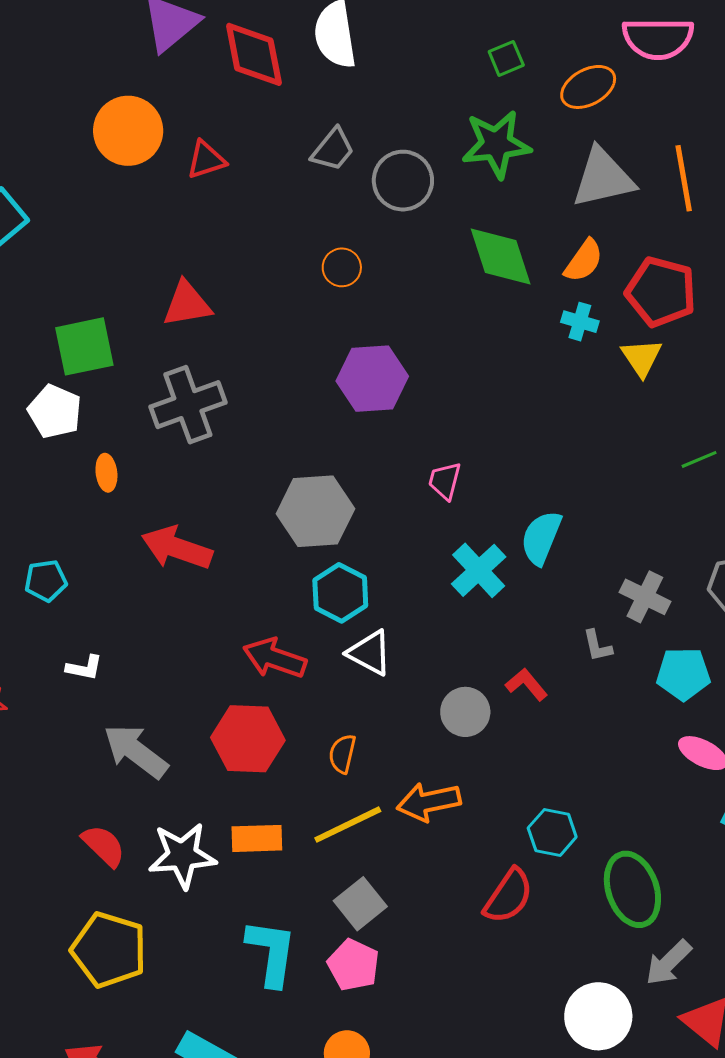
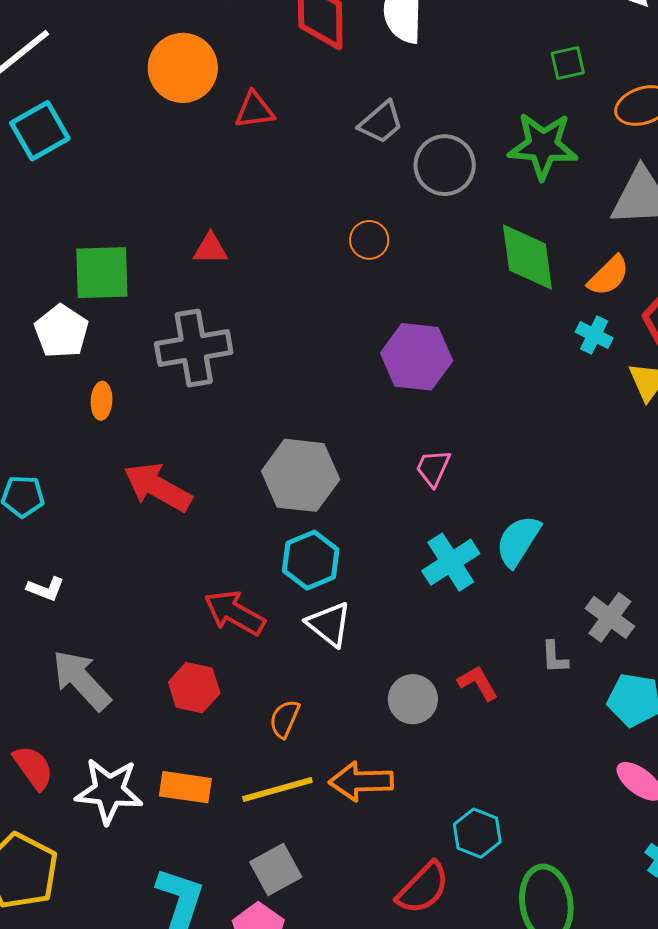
red triangle: (187, 304) -> (210, 249), size x0.7
purple hexagon: (372, 379) -> (417, 357), moved
red hexagon: (248, 739) -> (194, 688), size x0.7

